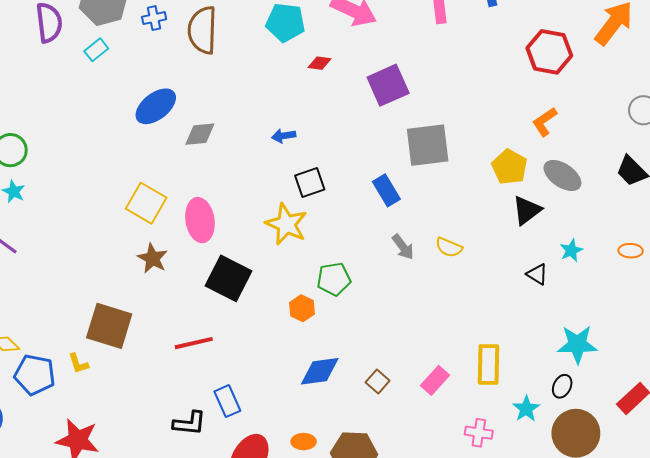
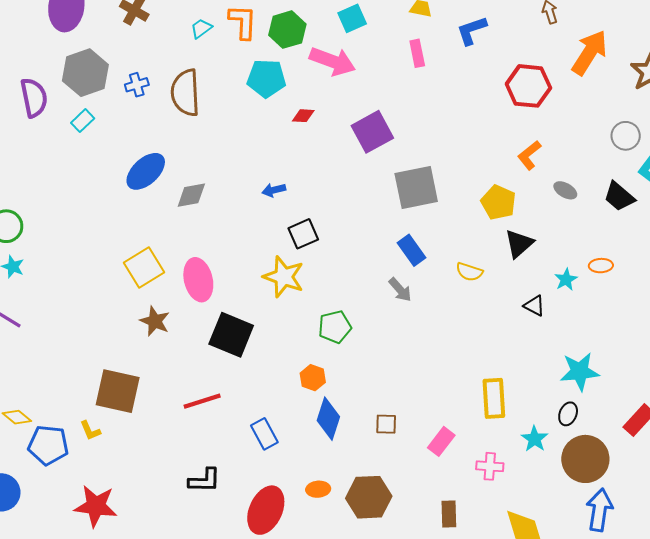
gray ellipse: (562, 175) -> (565, 190), moved, size x0.6
blue rectangle: (386, 190) -> (411, 250), moved
yellow square: (146, 203) -> (144, 267), turned 33
yellow semicircle: (449, 247) -> (469, 272), moved
orange ellipse: (631, 251) -> (601, 266), moved
orange hexagon: (302, 308) -> (313, 378), moved
blue diamond: (320, 371) -> (328, 419), turned -60
pink rectangle: (435, 380) -> (441, 441), moved
brown square: (378, 381) -> (386, 424), turned -35
blue rectangle: (227, 401) -> (264, 434), moved

